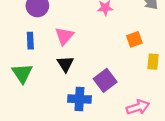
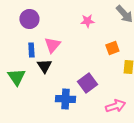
blue rectangle: (30, 41) -> (31, 50), moved
black triangle: (65, 64) -> (44, 66), moved

